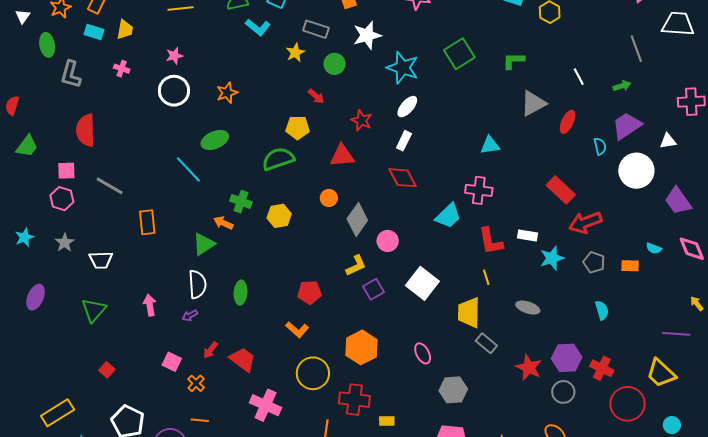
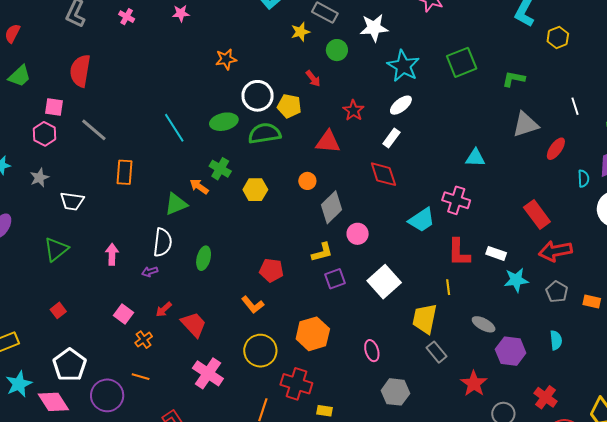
white circle: (174, 91) -> (258, 96), moved
green ellipse: (215, 140) -> (224, 122), moved
purple hexagon: (567, 358) -> (511, 351), moved

